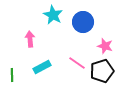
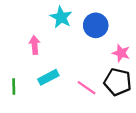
pink line: (77, 63) -> (86, 88), moved
black pentagon: (102, 71) -> (118, 82), turned 30

